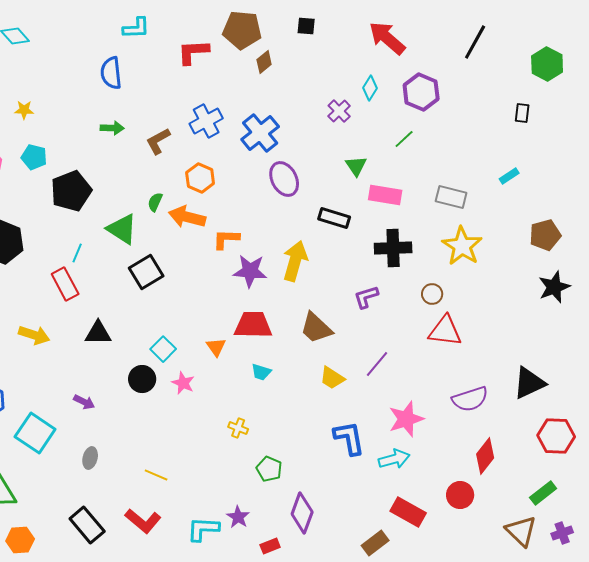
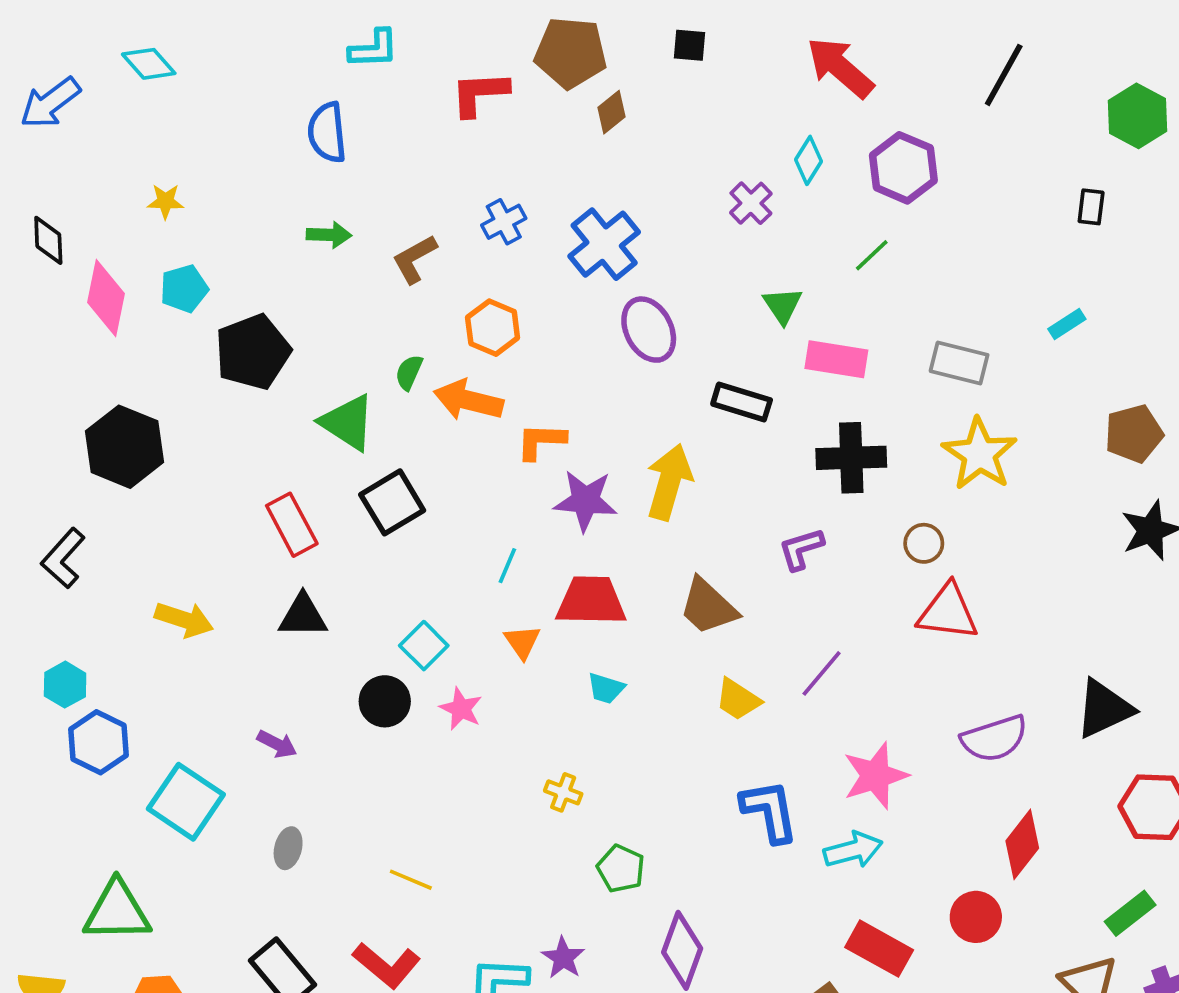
blue cross: (206, 121) -> (504, 222), size x0.7
cyan pentagon: (34, 157) -> (184, 289), turned -30
cyan line: (77, 253) -> (507, 566), moved
red rectangle: (65, 284) -> (292, 525), moved

